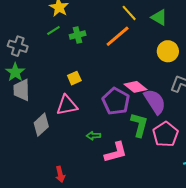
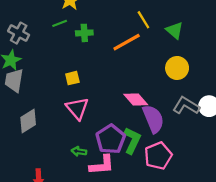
purple pentagon: (116, 101) -> (111, 139), moved
pink triangle: (67, 105) -> (77, 108), moved, turned 50
green arrow: (93, 136) -> (79, 151), moved

